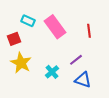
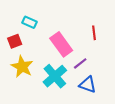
pink rectangle: (55, 27) -> (61, 44), moved
cyan cross: (52, 72) -> (55, 76), size x1.6

